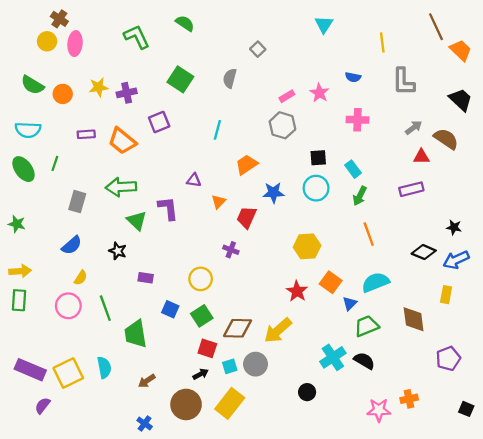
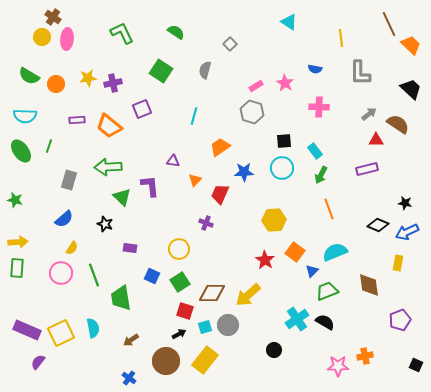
green semicircle: (185, 23) -> (176, 32), moved
cyan triangle: (324, 24) -> (289, 22), turned -30

